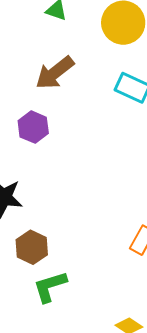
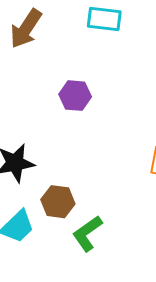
purple hexagon: (33, 127) -> (75, 96), moved

